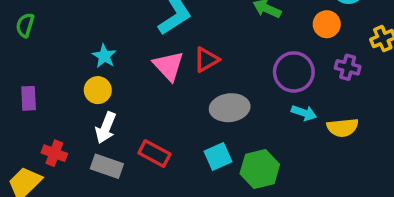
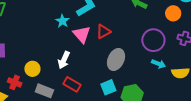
cyan star: (104, 56) -> (62, 21), moved
yellow circle: (98, 90) -> (32, 69), moved
gray ellipse: (230, 108) -> (116, 59), turned -60
white arrow: (106, 128) -> (64, 60), moved

